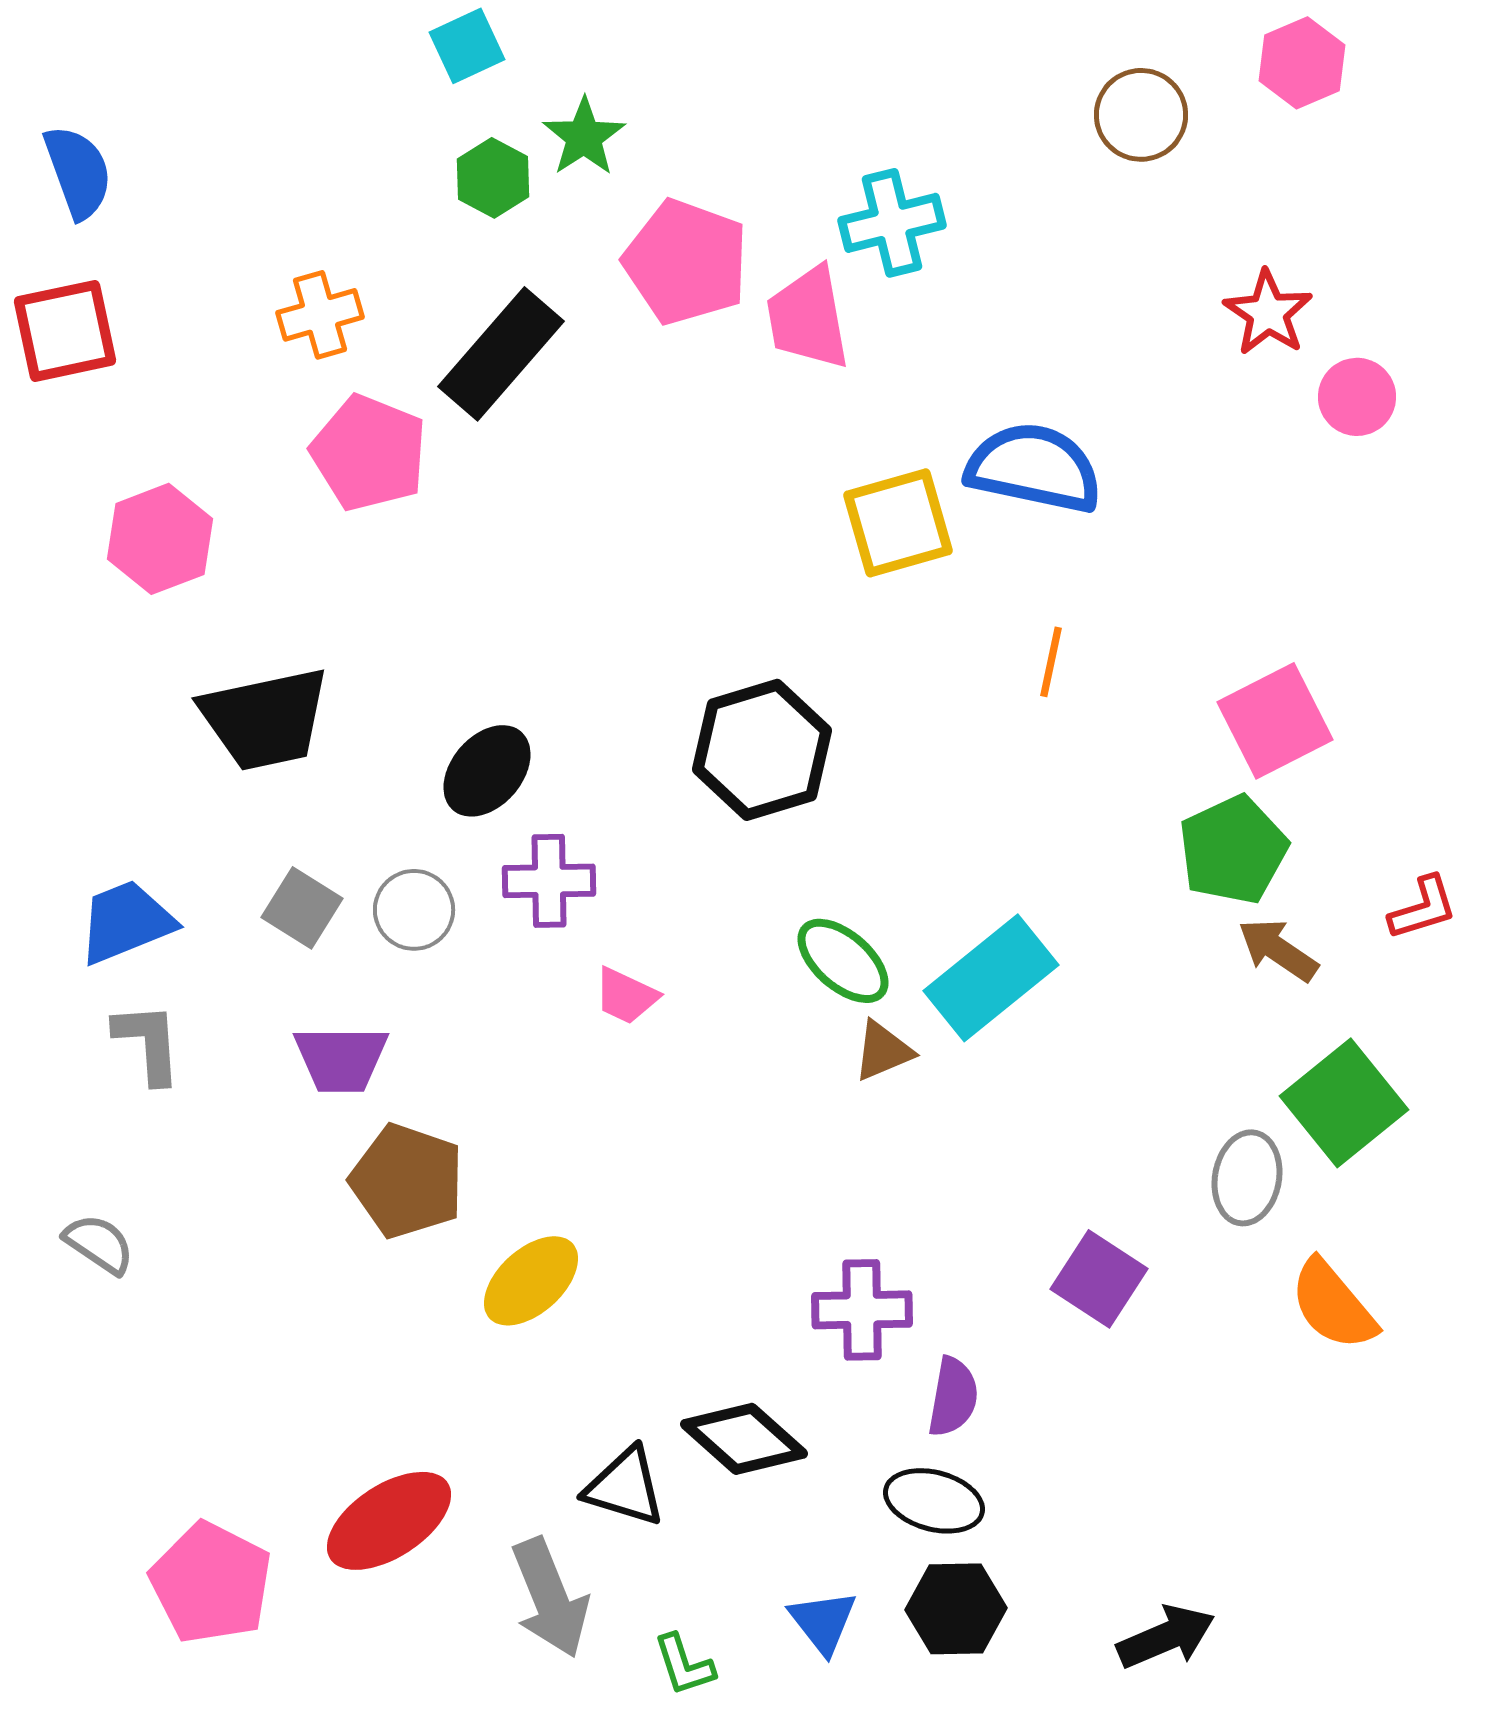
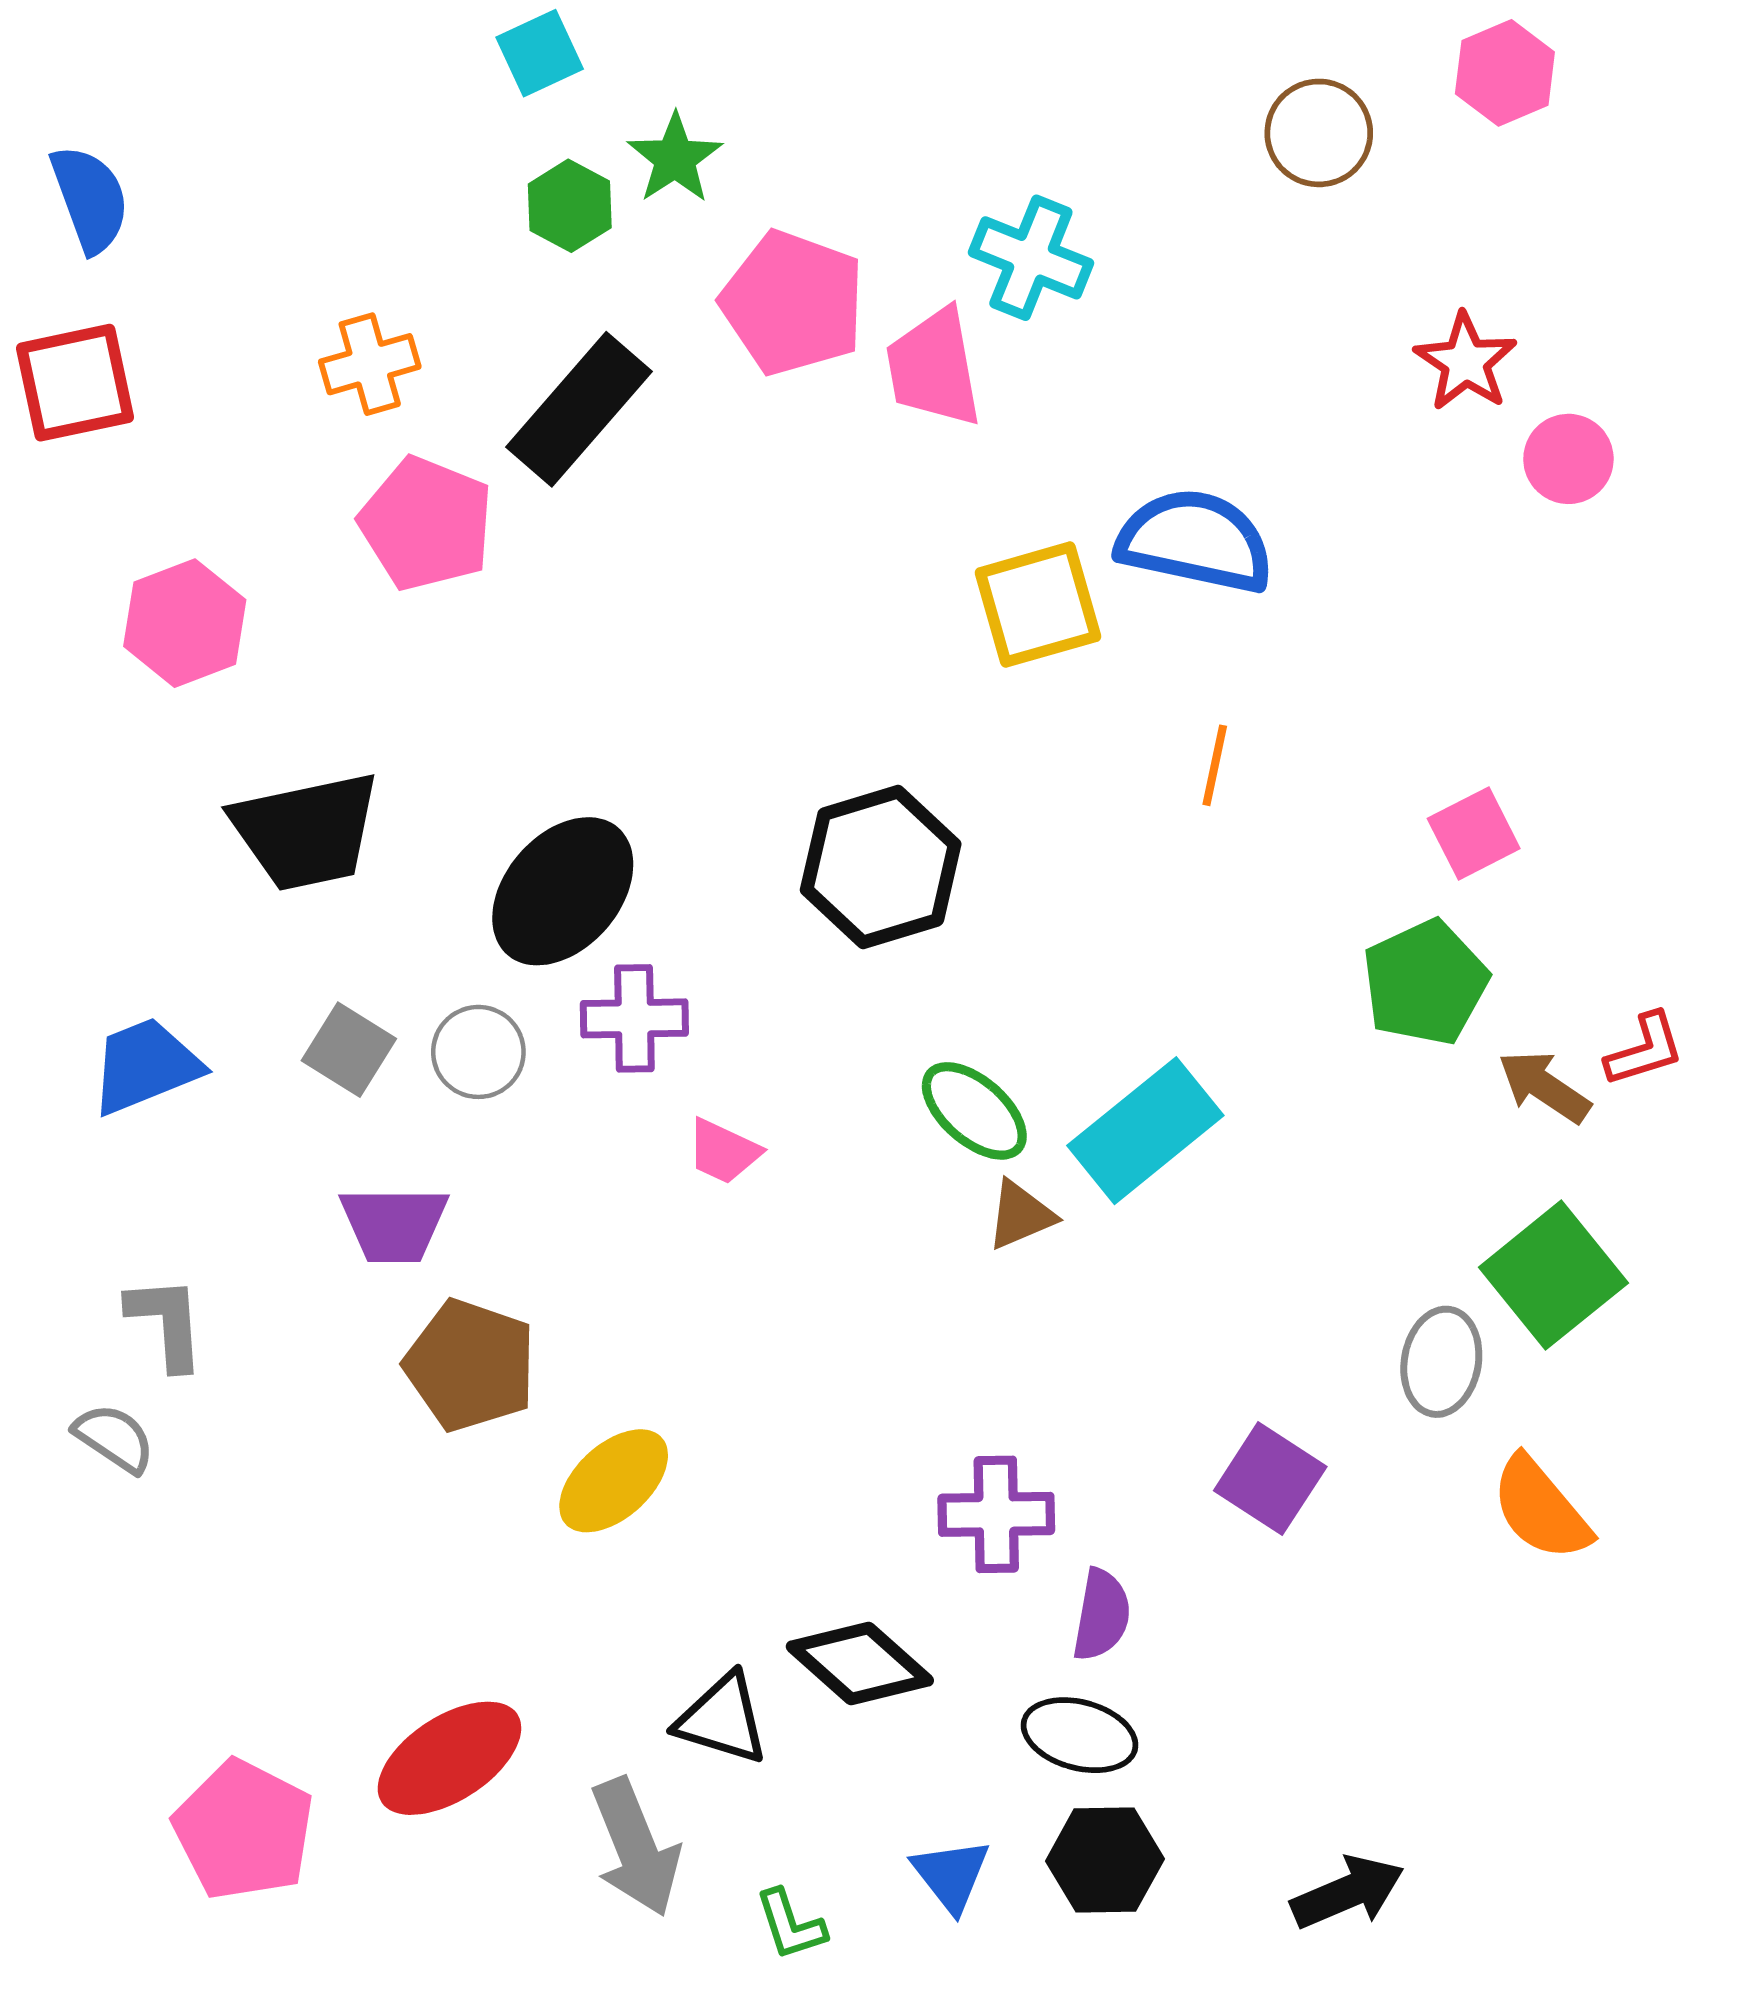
cyan cross: (892, 223) -> (1031, 258), turned 36
pink square: (1275, 721) -> (1474, 833), size x0.7
black ellipse: (487, 771) -> (563, 891), size x1.4
brown arrow: (1278, 950) -> (1544, 1087), moved
gray L-shape: (148, 1043) -> (166, 1322), moved

